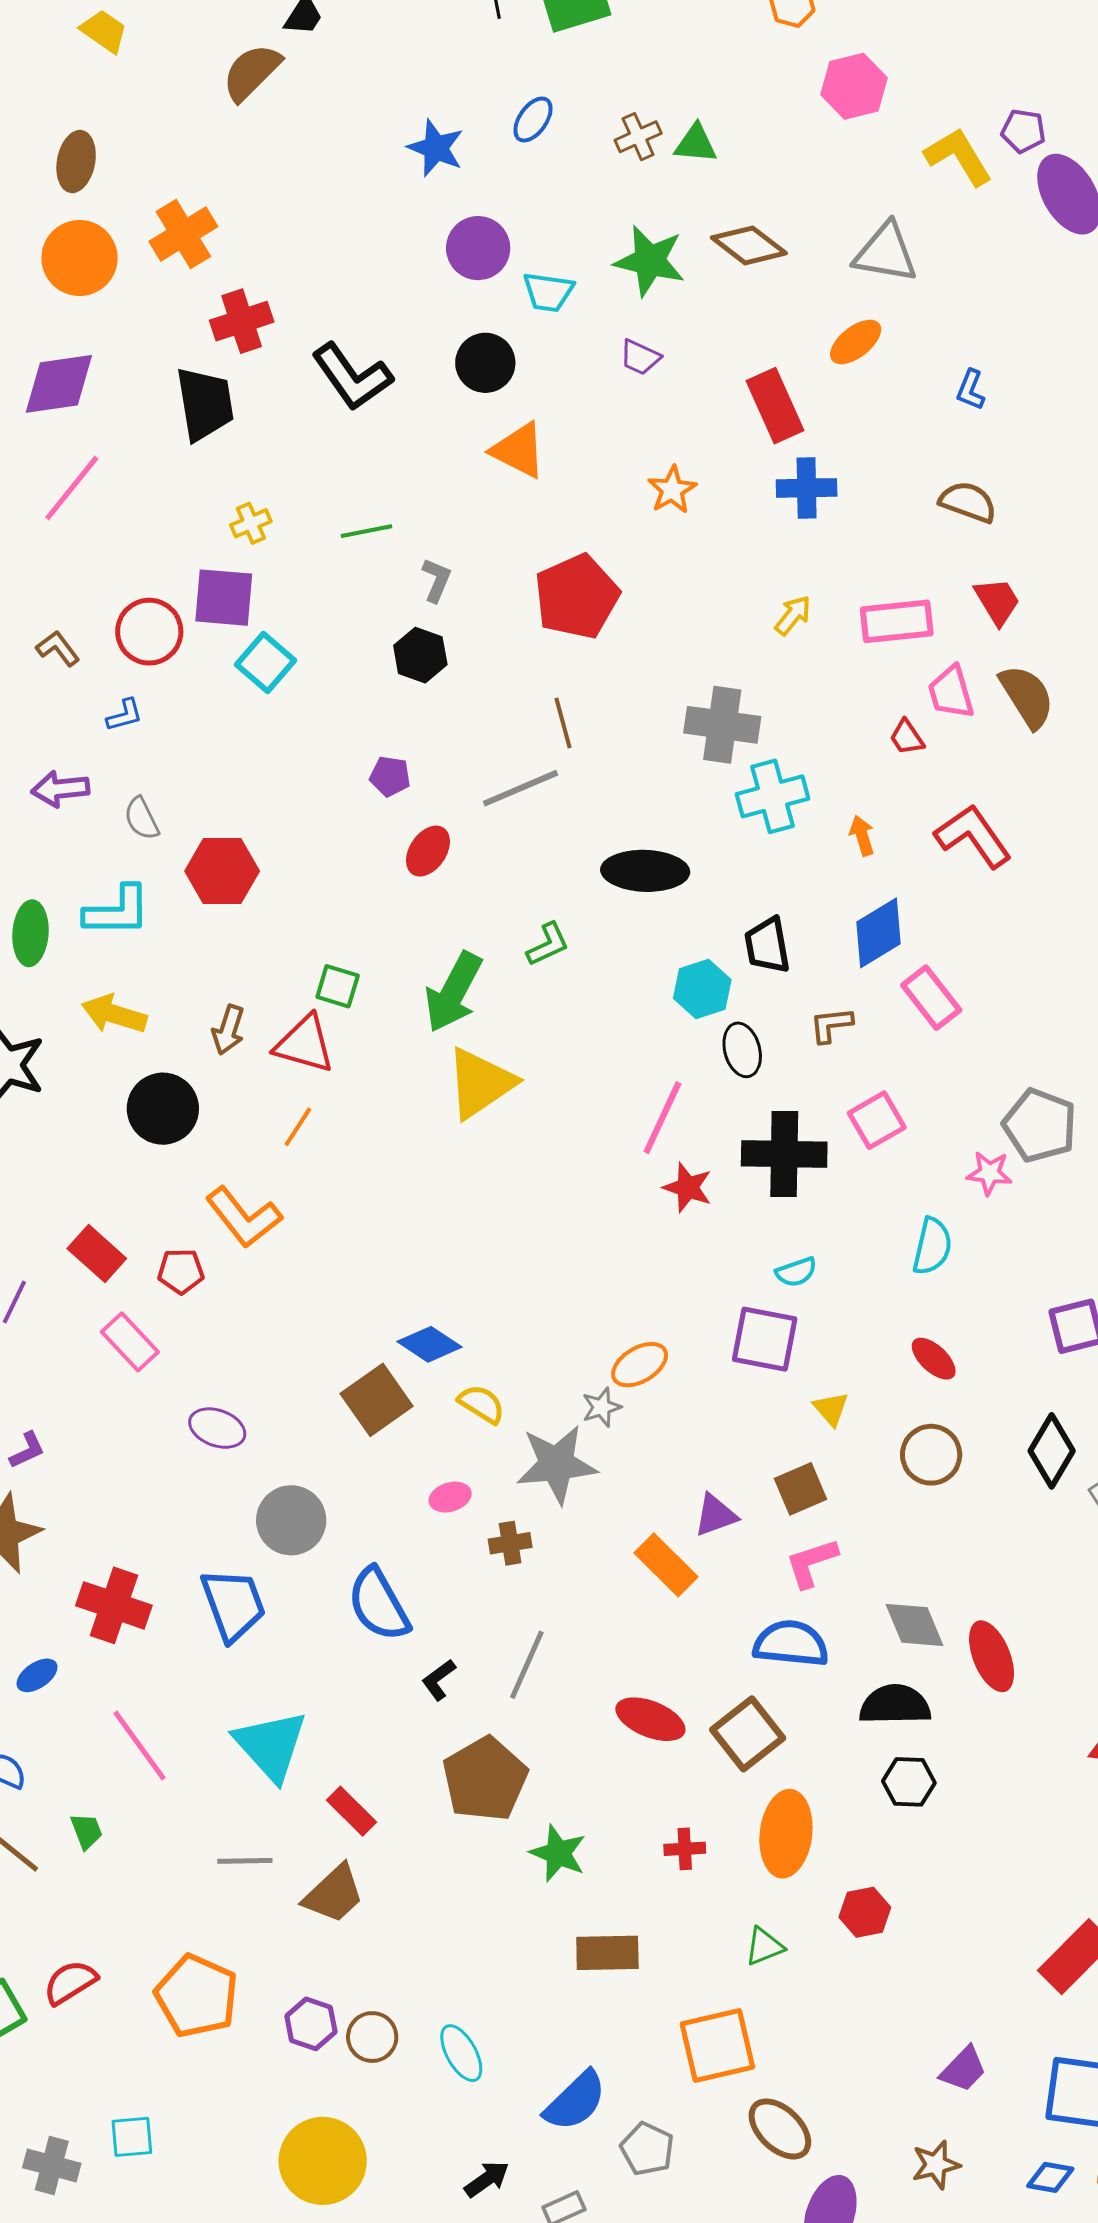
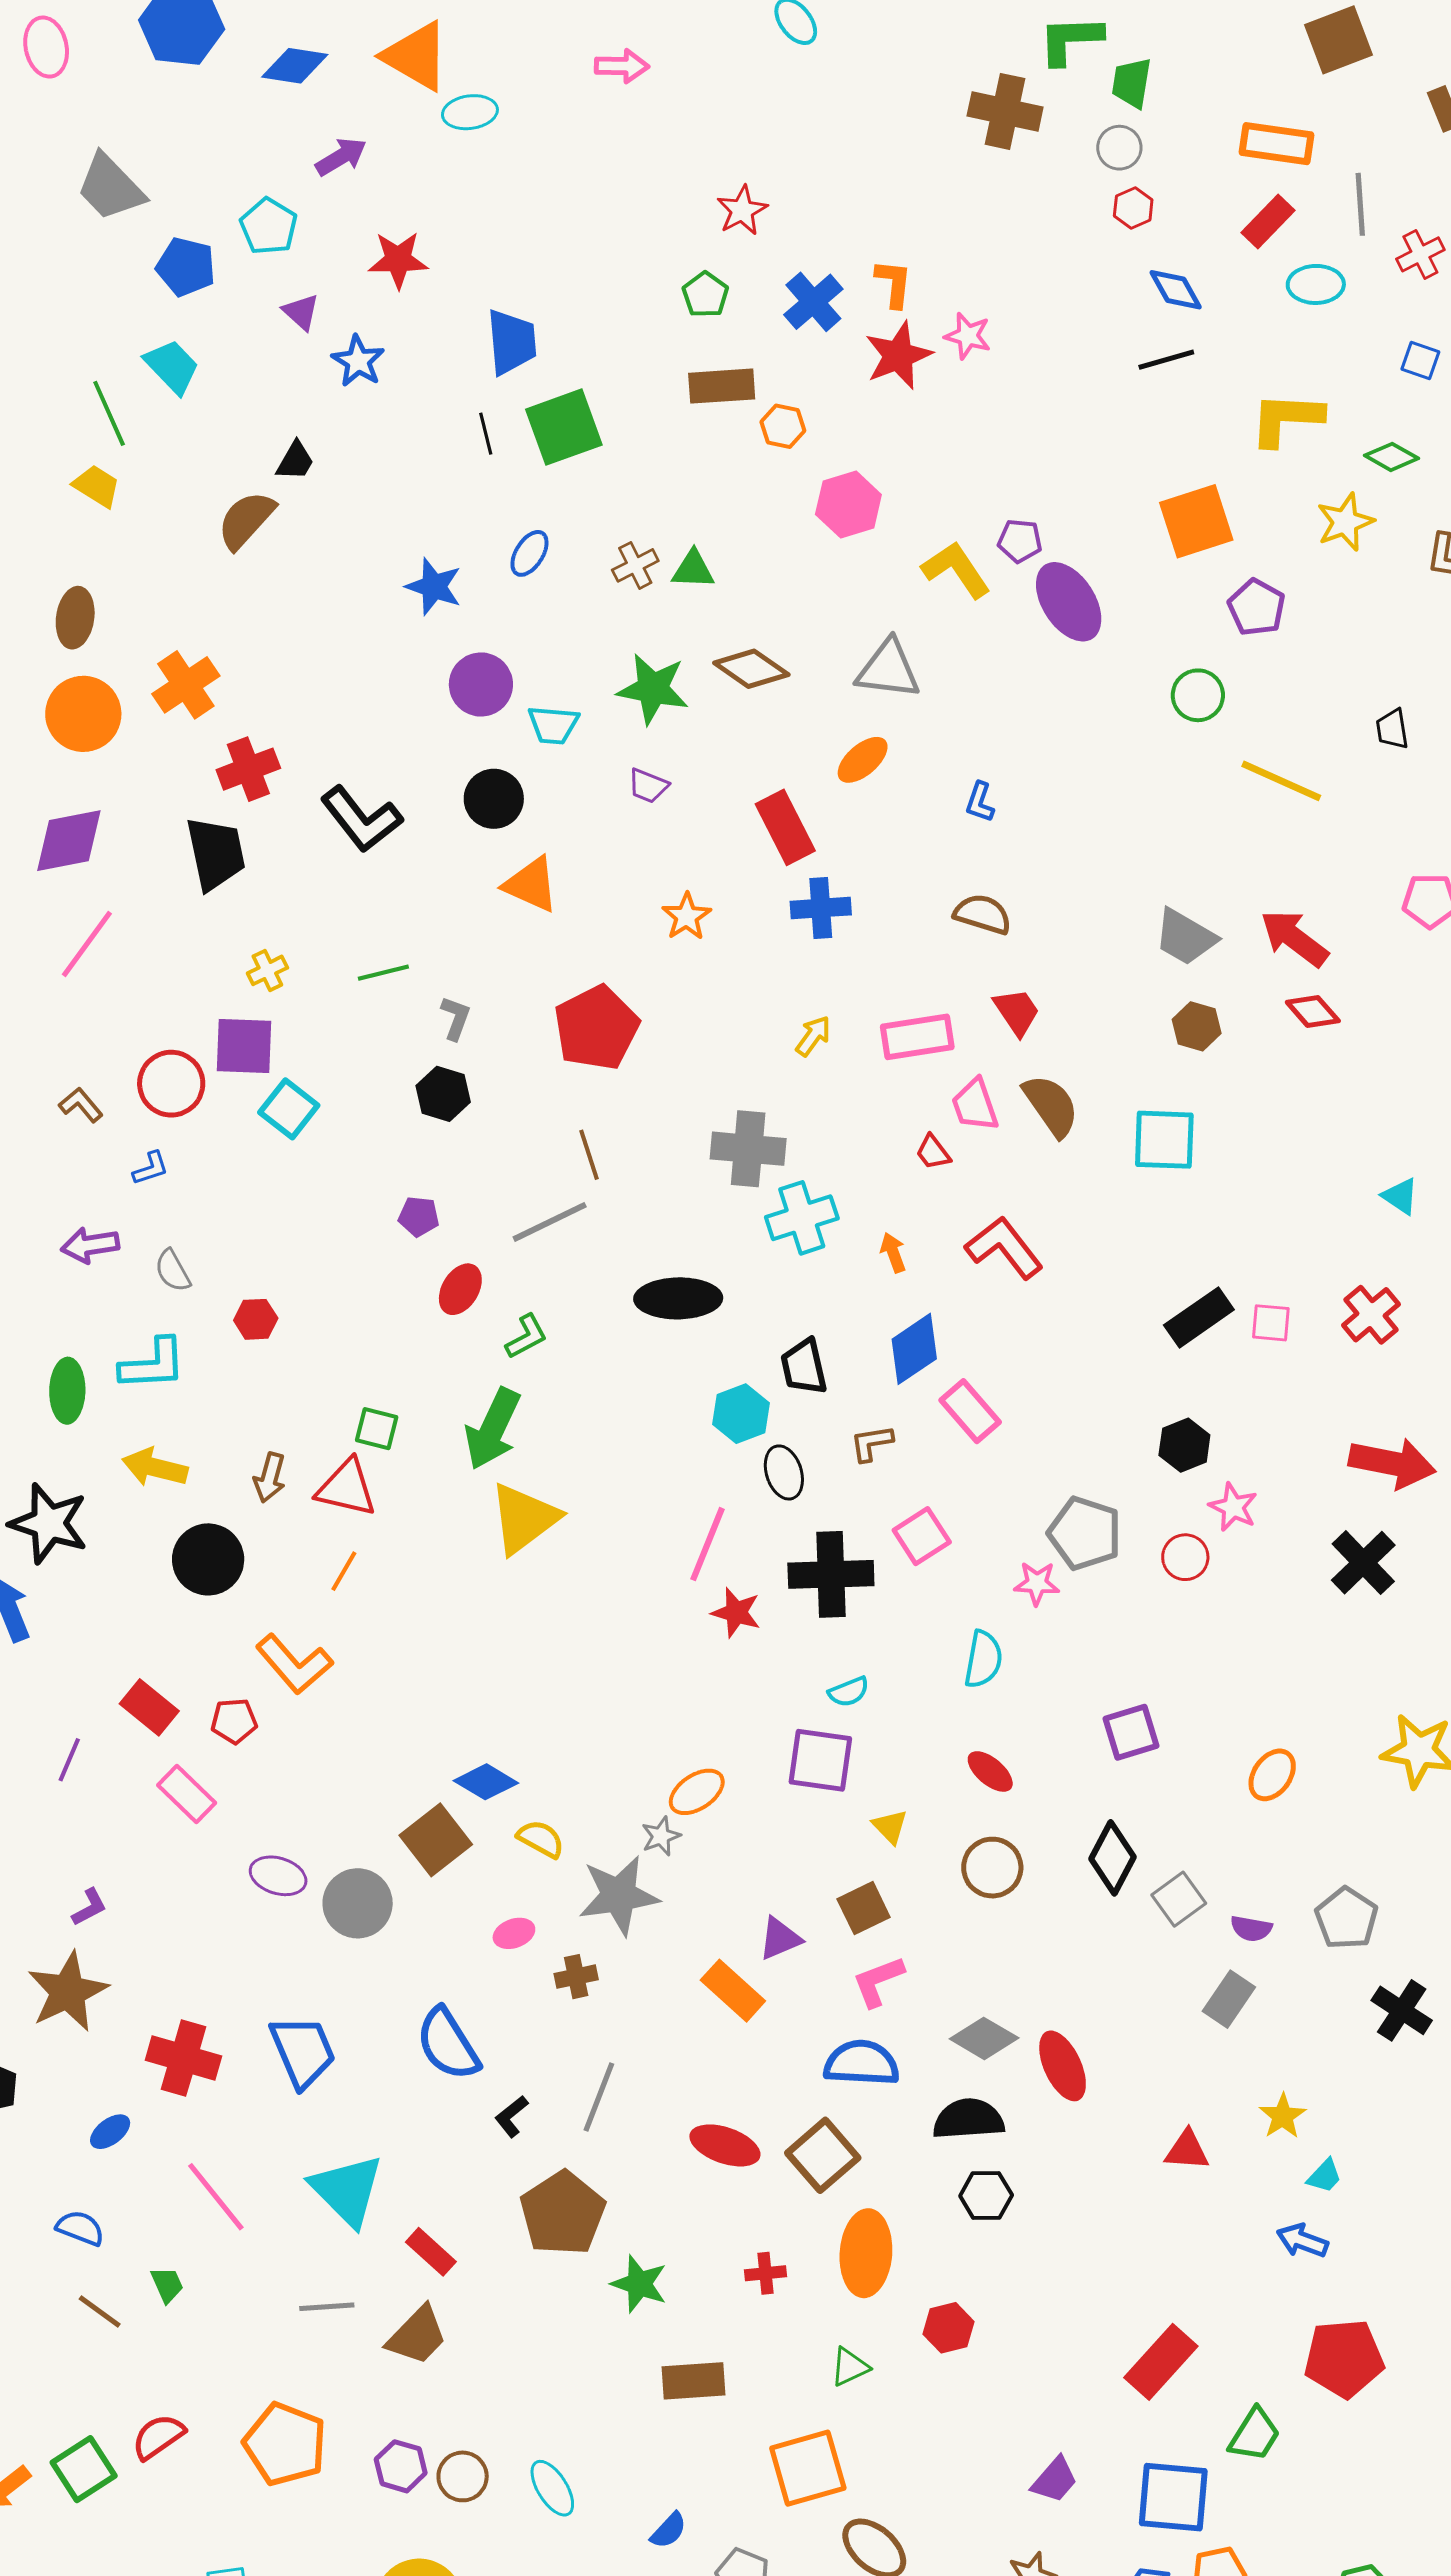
red hexagon: (222, 871) -> (256, 1319), size x0.6
green L-shape: (548, 944) -> (526, 1336), moved
gray circle: (291, 1520) -> (358, 1903), moved
gray diamond: (914, 1625) -> (984, 2038), turned -34
blue semicircle: (575, 2101) -> (669, 2530), size x0.6

